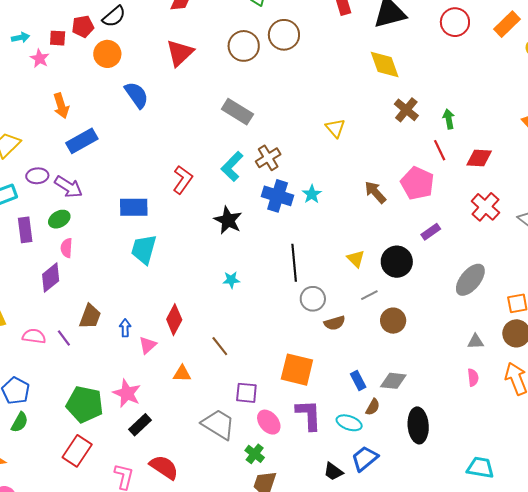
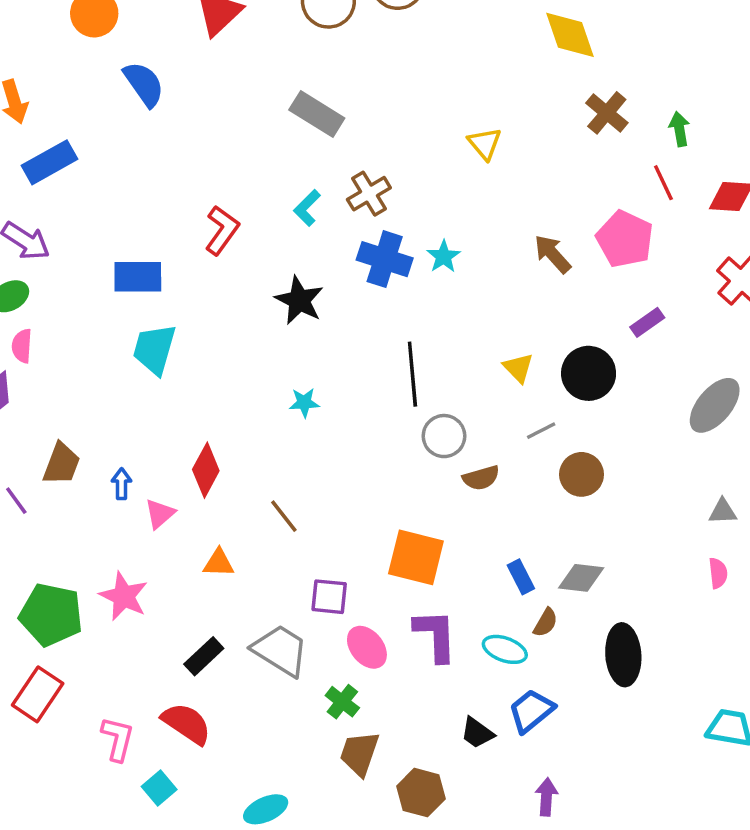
cyan L-shape: (232, 166) -> (307, 208), size x0.7
black rectangle: (140, 425) -> (204, 656), moved

